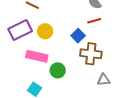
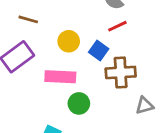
yellow circle: (45, 31) -> (69, 41), moved
pink rectangle: (37, 56) -> (60, 77), moved

